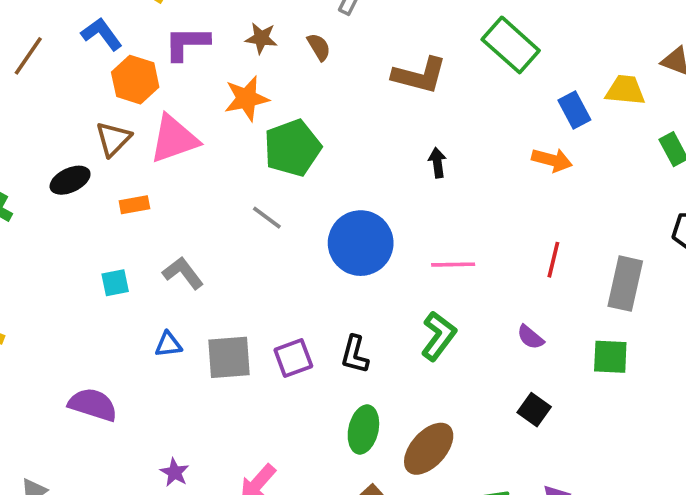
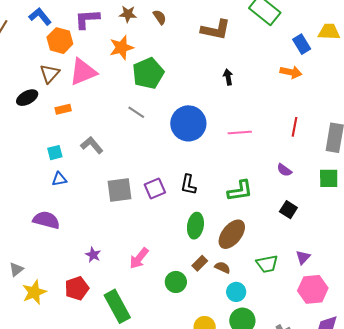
green L-shape: (439, 336) -> (240, 191), moved, turned 48
blue triangle: (168, 344) -> (59, 179), moved

